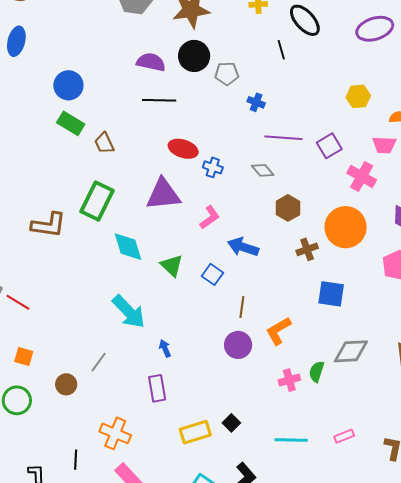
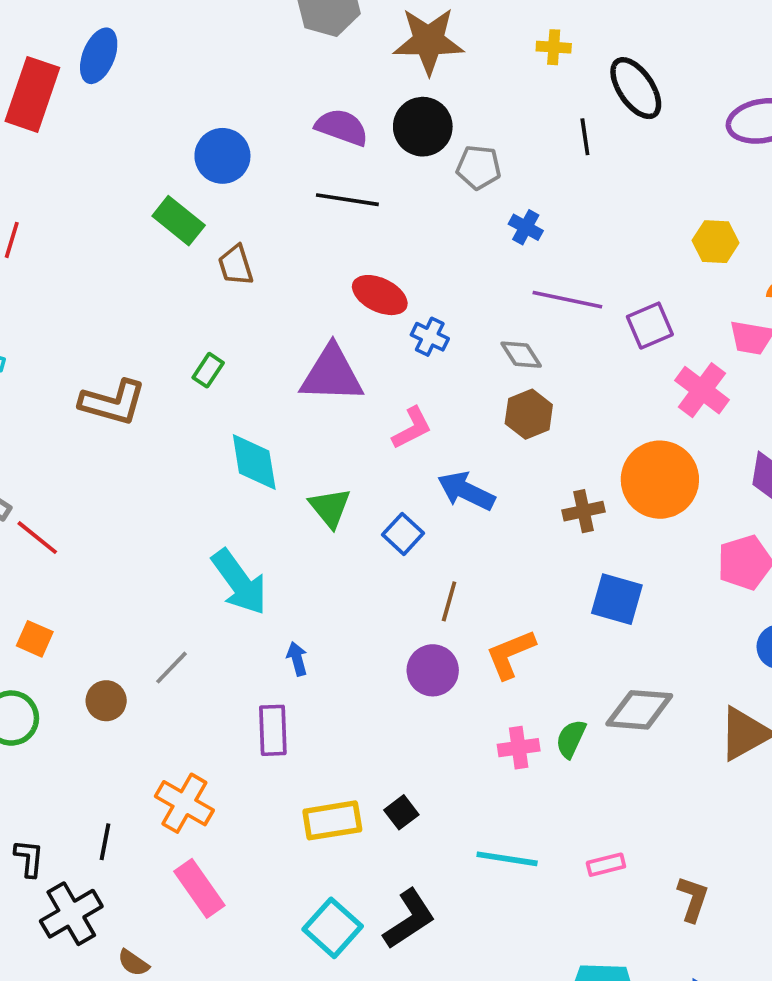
blue circle: (68, 85) -> (222, 156), moved
green rectangle: (97, 201) -> (208, 370), size x0.5
brown hexagon: (288, 208) -> (529, 414), moved

